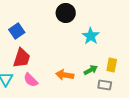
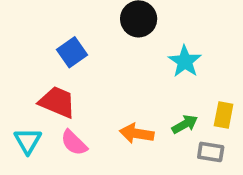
blue square: (17, 31) -> (72, 52), moved
red trapezoid: (22, 58) -> (57, 102), turned -85

